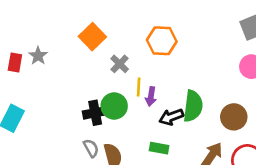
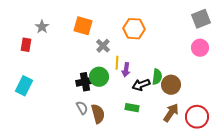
orange square: (92, 37) -> (83, 26), turned -30
gray star: (38, 56) -> (42, 27), moved
green semicircle: (193, 106) -> (157, 77), size x0.7
brown circle: (234, 117) -> (171, 85), moved

